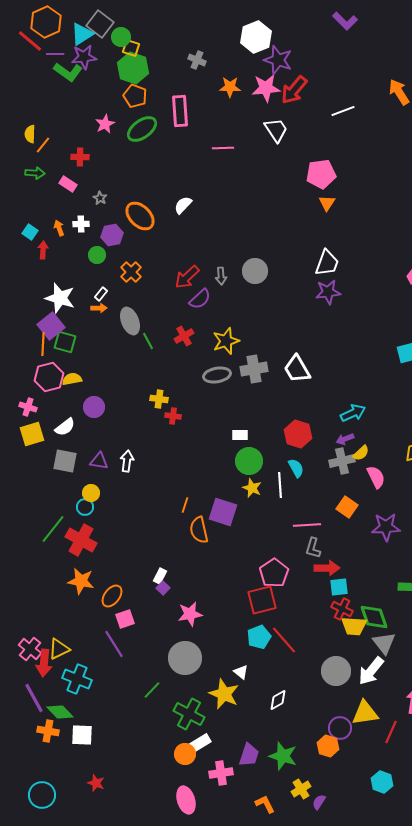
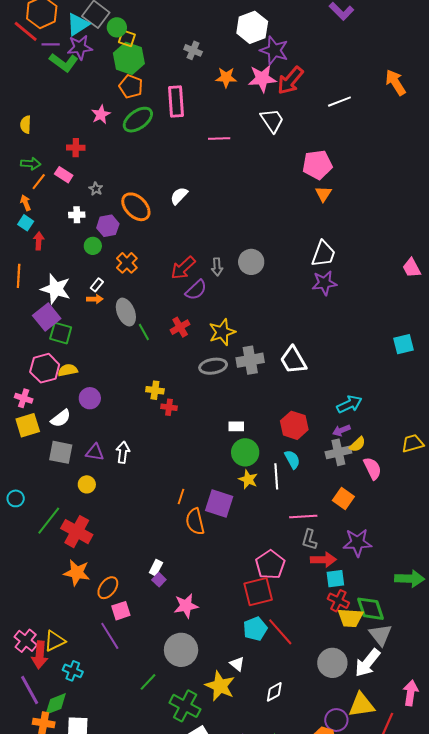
orange line: (43, 145) -> (39, 182), moved
orange arrow: (59, 228) -> (26, 203), moved
orange line: (43, 344) -> (19, 276), moved
cyan circle: (85, 507) -> (16, 498), moved
purple star: (386, 527) -> (357, 543), moved
cyan cross: (77, 679) -> (73, 671), size x0.7
green diamond: (60, 712) -> (56, 704), turned -68

